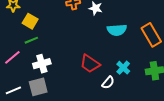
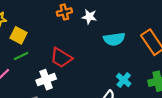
white cross: (42, 64) -> (46, 80), moved
red trapezoid: (90, 64) -> (61, 58), moved

